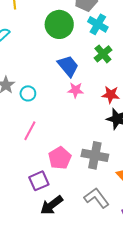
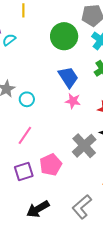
gray cross: (95, 155) -> (84, 146), moved, turned 30
purple square: (39, 181) -> (24, 171), moved
gray L-shape: (97, 198) -> (82, 207), turned -100

